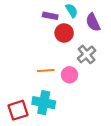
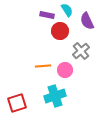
cyan cross: (44, 103) -> (55, 96), moved, turned -30

